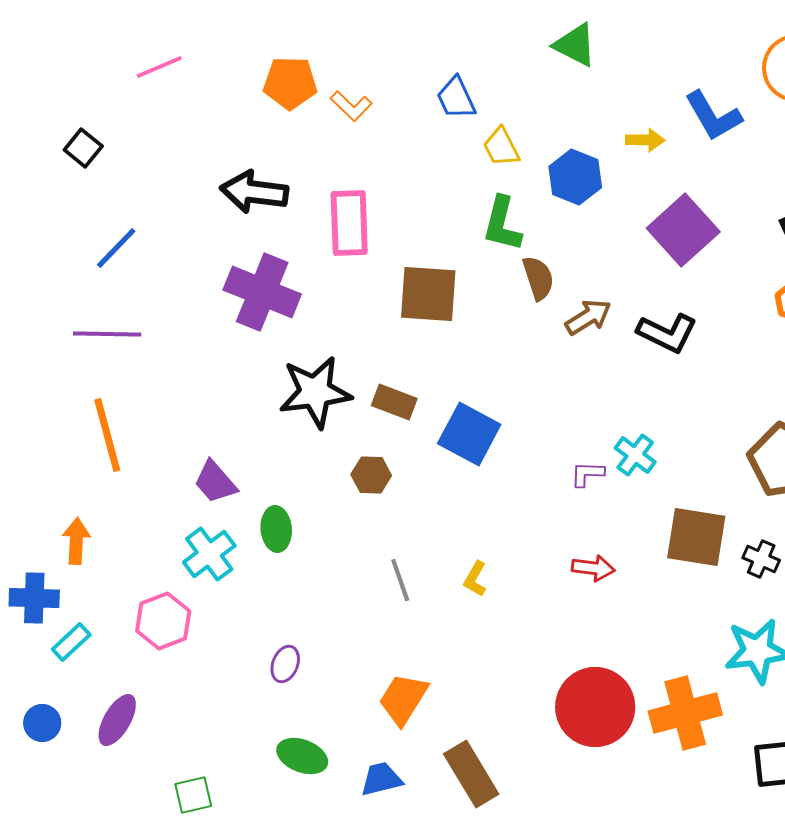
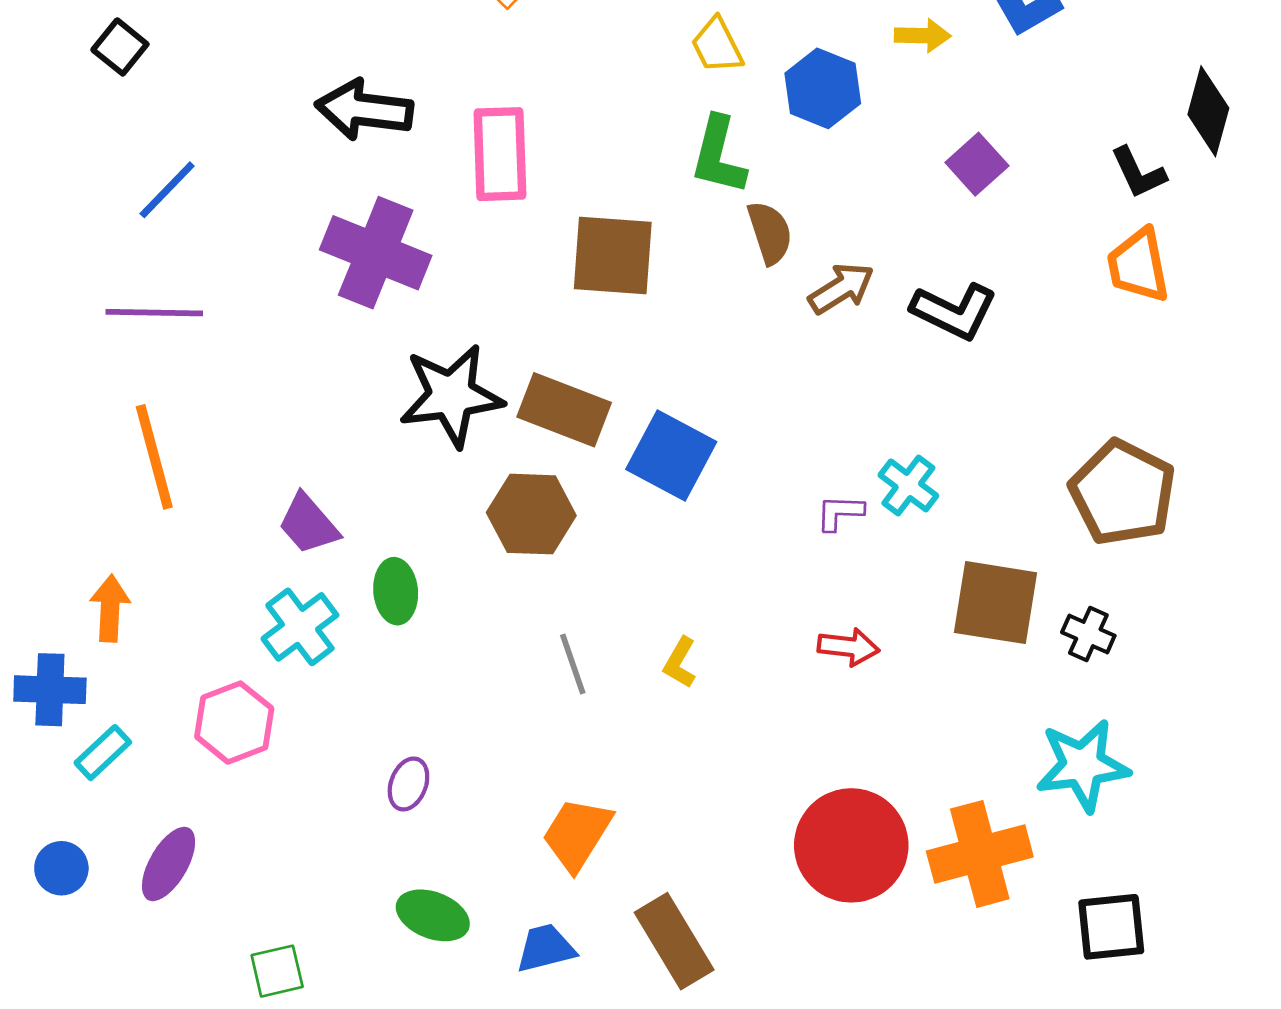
purple square: (683, 230) -> (977, 164), size x0.6
brown rectangle: (394, 402) -> (564, 410), size x1.4
brown hexagon: (371, 475) -> (531, 514), size x1.5

